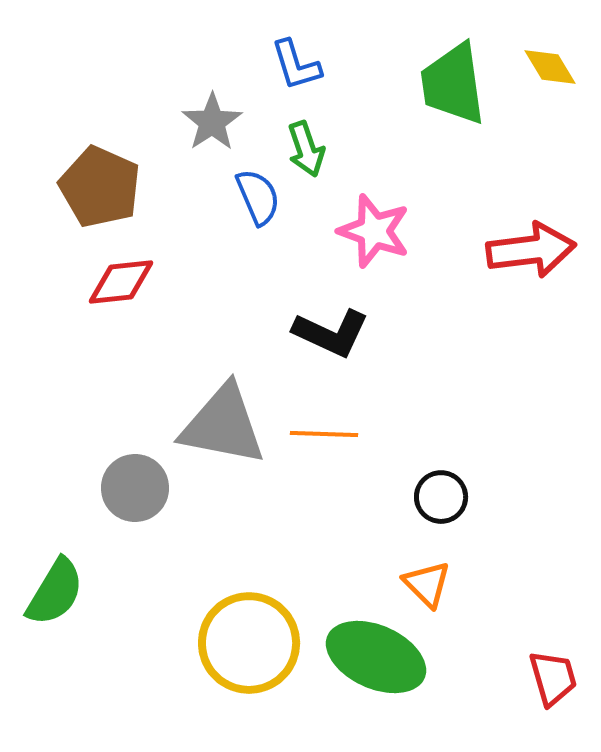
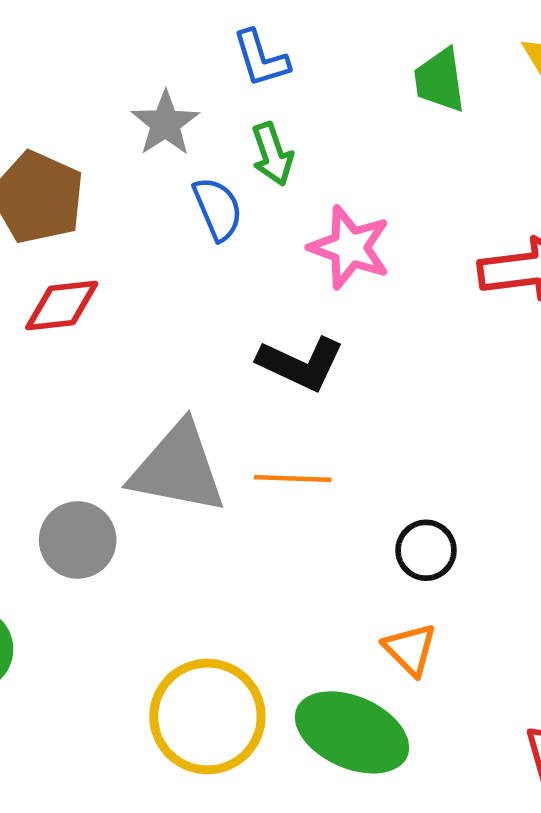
green trapezoid: (453, 84) -> (440, 80), size x0.7

